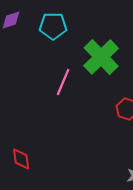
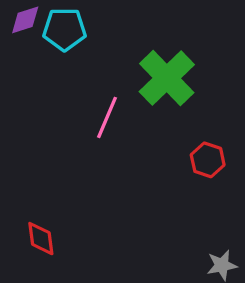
cyan pentagon: (53, 26) -> (64, 29), moved

